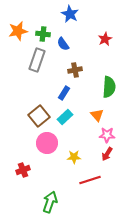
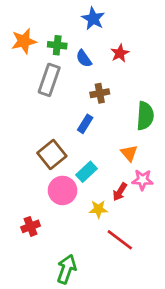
red star: (105, 39) -> (120, 53), moved
cyan rectangle: (65, 117) -> (86, 172), moved
red arrow: (107, 154) -> (120, 192), moved
red line: (90, 180) -> (120, 240), turned 55

